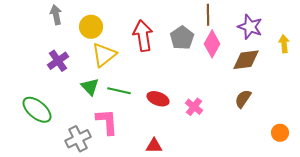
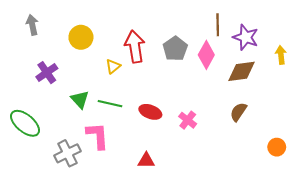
gray arrow: (56, 15) -> (32, 25), moved
brown line: (208, 15) -> (218, 25), moved
yellow triangle: (104, 55) -> (113, 66), moved, size x0.6

